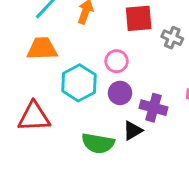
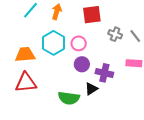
gray cross: (172, 38) -> (115, 34), moved
orange trapezoid: (42, 49) -> (25, 55), moved
cyan hexagon: (79, 83) -> (54, 43), moved

